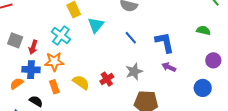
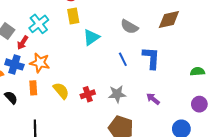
green semicircle: (203, 30) -> (197, 71), turned -32
cyan cross: (61, 36) -> (39, 24), moved
blue L-shape: (165, 42) -> (151, 58), moved

